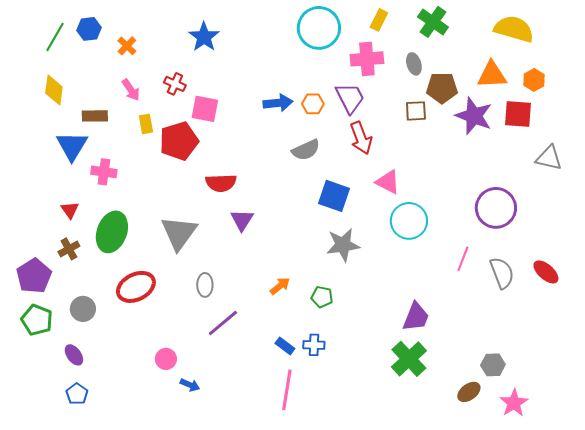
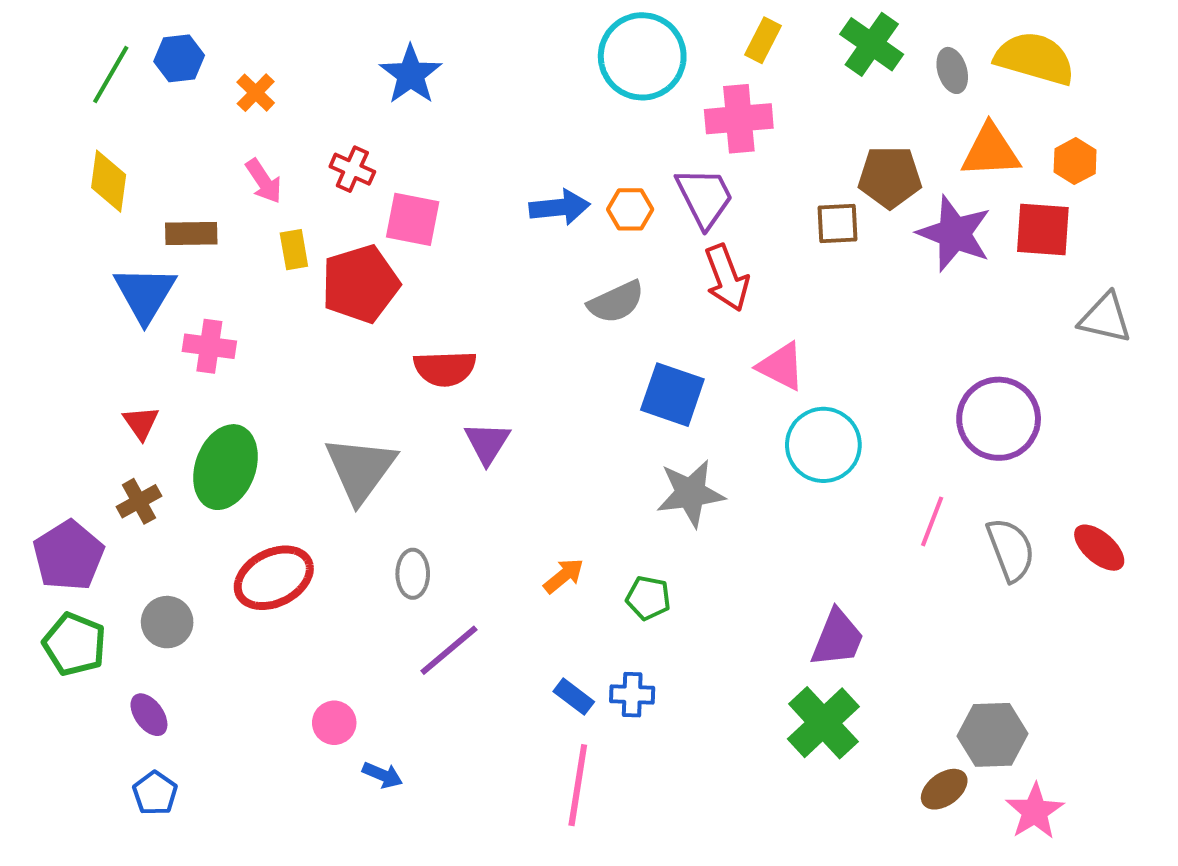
gray ellipse: (414, 64) -> (952, 70), moved
gray hexagon: (493, 365) -> (993, 735), size x1.4

